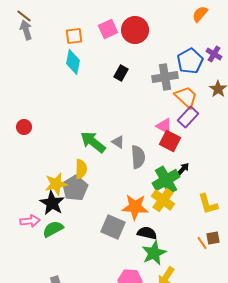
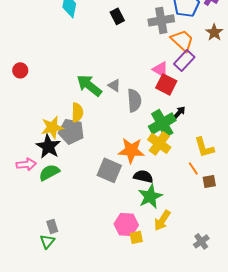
black rectangle: (121, 73) -> (117, 16), turned -56
gray pentagon: (75, 188) -> (71, 131), turned -30
orange line: (202, 243) -> (193, 168), moved

